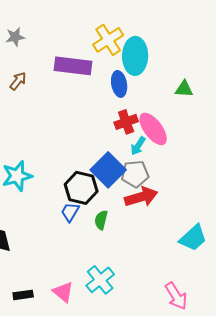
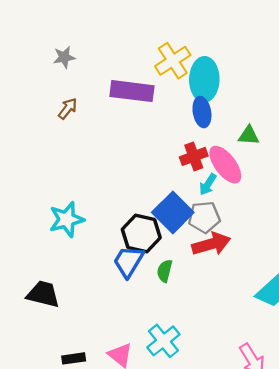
blue ellipse: (119, 84) -> (202, 112), moved
green triangle: (184, 89) -> (249, 135), moved
blue trapezoid: (70, 212) -> (128, 262), size x1.4

